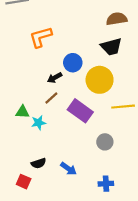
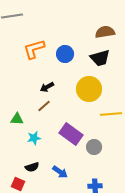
blue circle: (73, 63) -> (65, 54), moved
purple rectangle: (80, 111) -> (71, 134), moved
cyan star: (39, 123) -> (34, 138), moved

